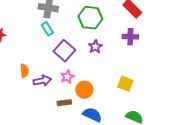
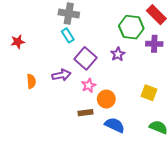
green hexagon: (90, 18) -> (131, 27), moved
orange semicircle: (24, 71) -> (31, 81), moved
purple arrow: (42, 81) -> (61, 75), moved

